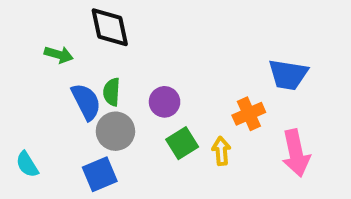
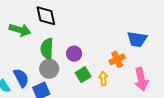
green arrow: (59, 55) -> (20, 30), size x1.5
green semicircle: (112, 92) -> (47, 49), size x1.5
blue semicircle: (86, 102) -> (21, 78), moved

